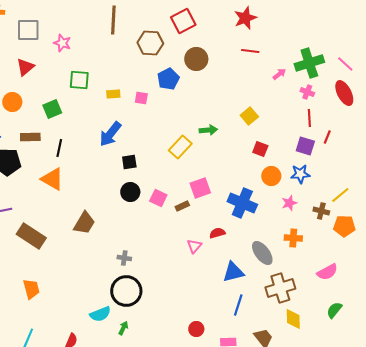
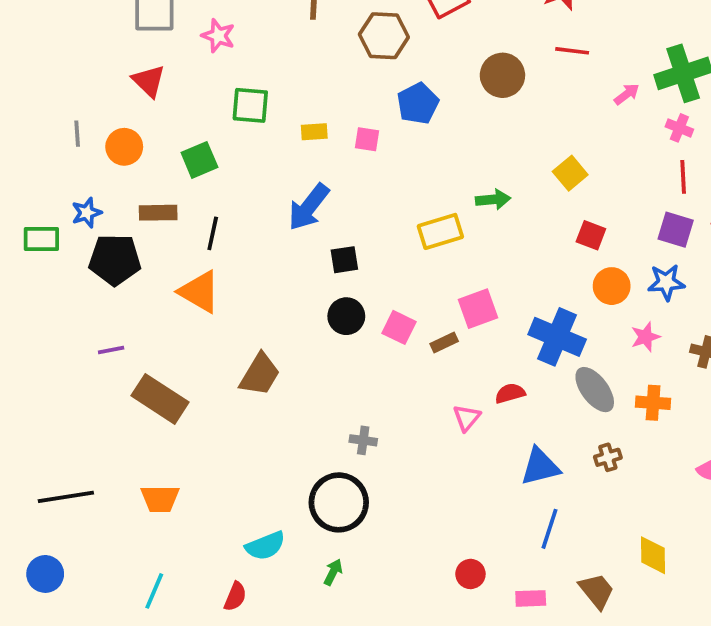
brown circle: (196, 59) -> (502, 75), moved
red triangle: (25, 67) -> (149, 81), turned -36
yellow rectangle: (180, 147) -> (440, 231), turned 30
gray ellipse: (262, 253) -> (595, 390), moved
gray cross: (124, 258) -> (363, 440), moved
brown cross: (280, 288) -> (608, 457), moved, size x0.5
orange trapezoid: (31, 289) -> (160, 499), turned 105
cyan semicircle: (100, 314) -> (265, 546), moved

